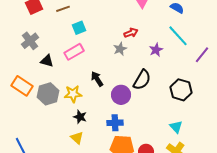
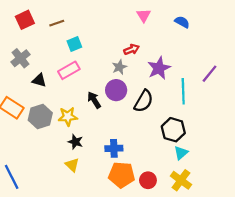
cyan line: (178, 36) -> (183, 91), moved, turned 40
purple star: (156, 50) -> (159, 68), size x1.5
black hexagon: (181, 90) -> (173, 130), moved
purple circle: (121, 95) -> (116, 90), moved
cyan triangle: (176, 127) -> (181, 153), turned 32

